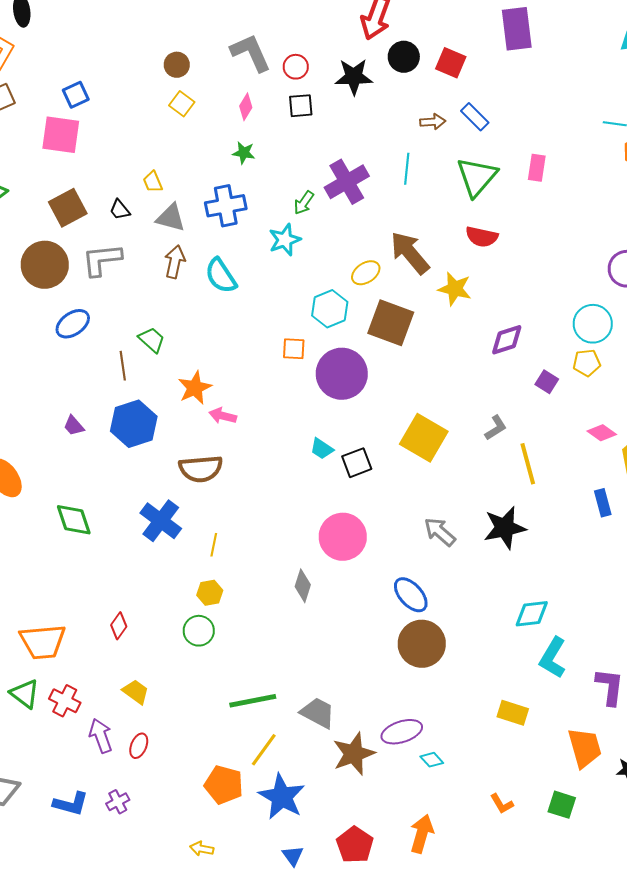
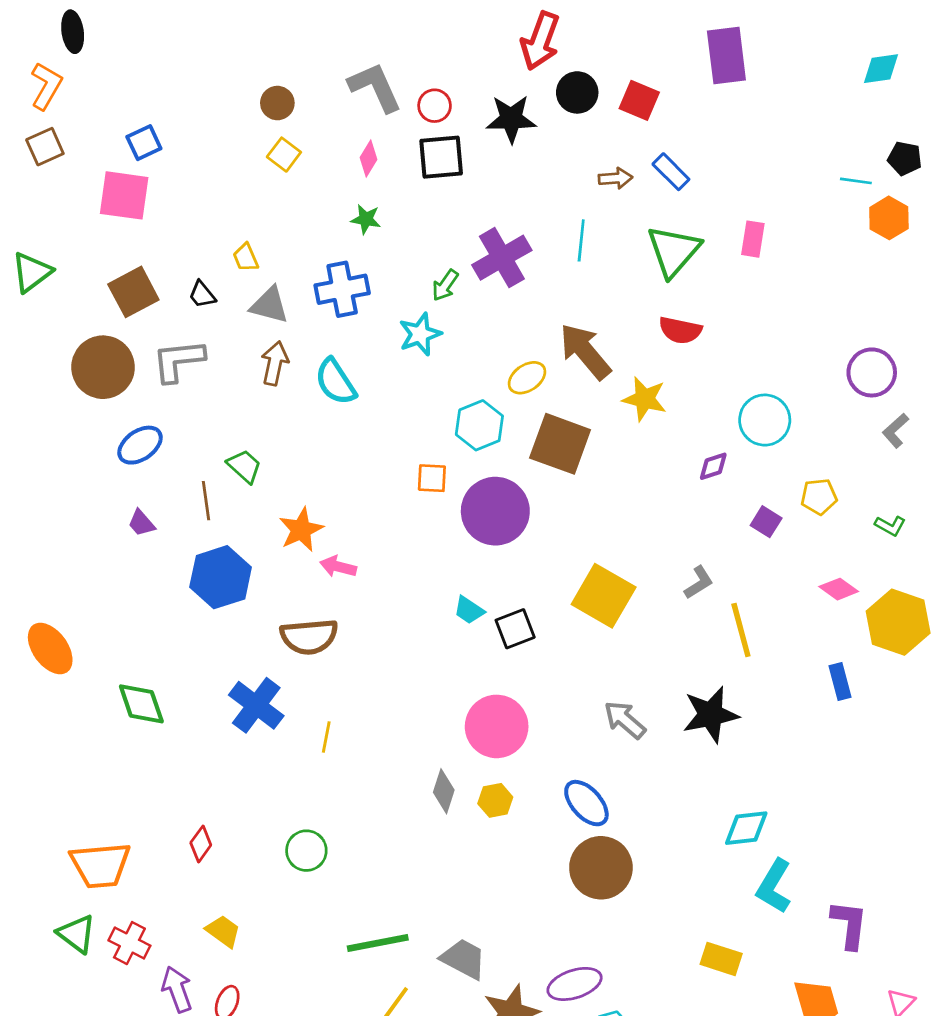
black square: (301, 106) -> (441, 157), size x1.4
cyan circle: (593, 324) -> (765, 420), moved
purple diamond: (507, 340) -> (713, 466), size x0.7
purple trapezoid: (74, 426) -> (141, 523), moved
yellow hexagon: (210, 593) -> (495, 800), moved

